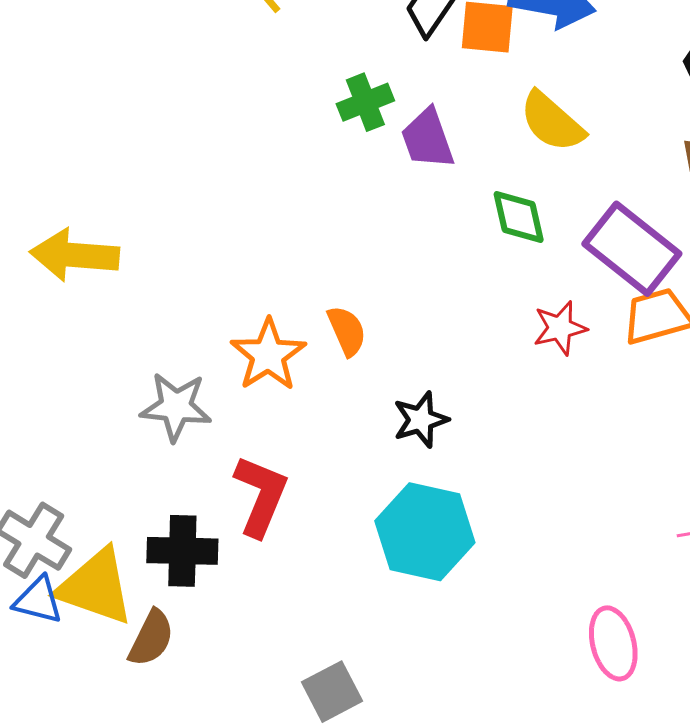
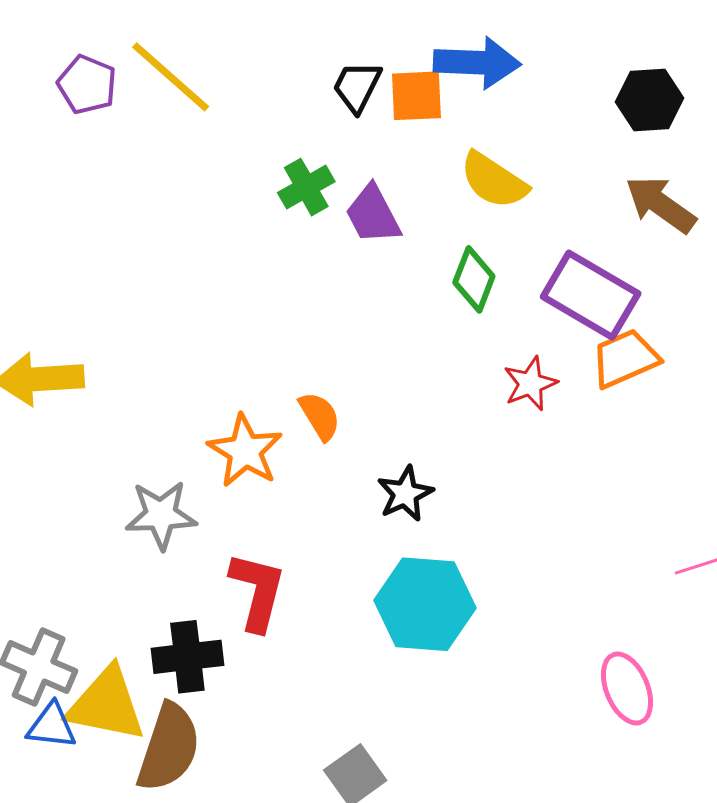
green diamond: (519, 217) -> (474, 279), turned 42
brown semicircle: (151, 638) -> (169, 748), size x1.5

